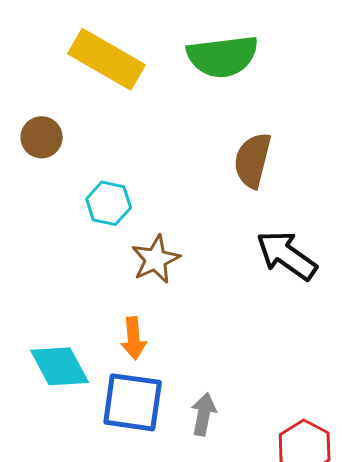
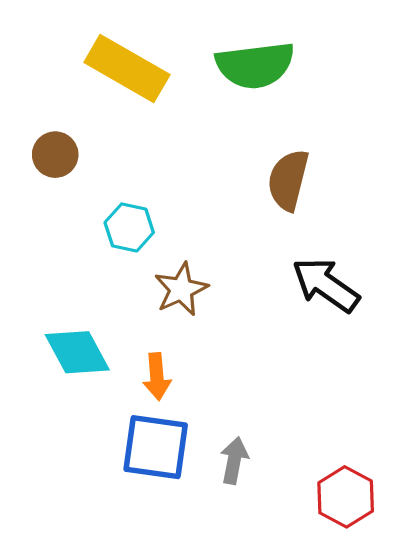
cyan diamond: (60, 366) -> (77, 352), moved

